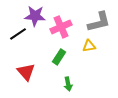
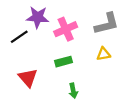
yellow triangle: (89, 46) -> (103, 54), moved
green rectangle: (59, 57) -> (64, 62), turned 42

